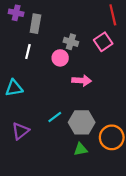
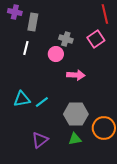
cyan triangle: (14, 88) -> (22, 99), moved
cyan line: (55, 117) -> (42, 102), moved
purple triangle: (20, 131) -> (40, 140), moved

